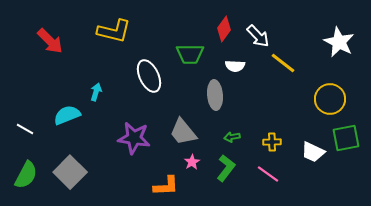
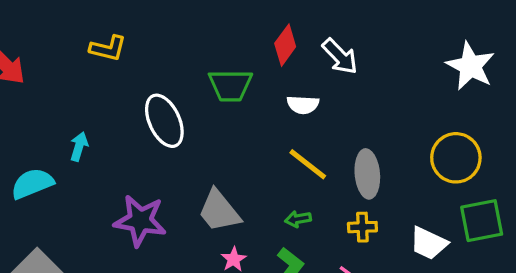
yellow L-shape: (114, 31) -> (108, 48), size x0.7
yellow line: (283, 63) -> (308, 164), moved
gray ellipse: (215, 95) -> (367, 174), moved

